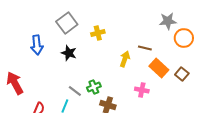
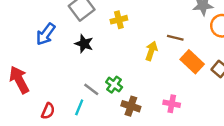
blue arrow: (37, 45) -> (46, 34), turned 42
green cross: (94, 87) -> (114, 85), turned -32
pink cross: (142, 90) -> (172, 104), moved

